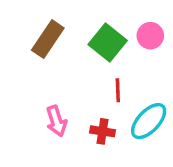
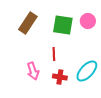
green square: (108, 43) -> (63, 25), turned -30
red line: (118, 90) -> (54, 54), moved

